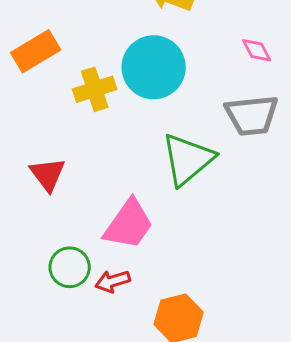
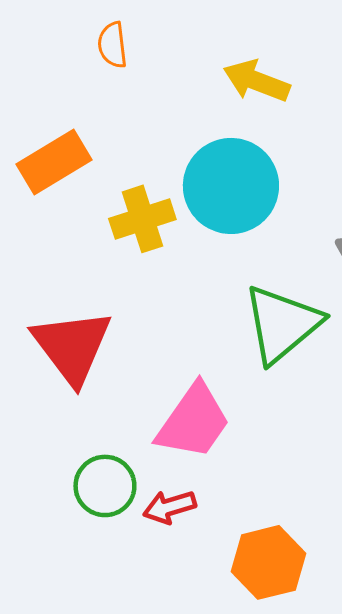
red triangle: (48, 174) -> (72, 346), size x1.5

